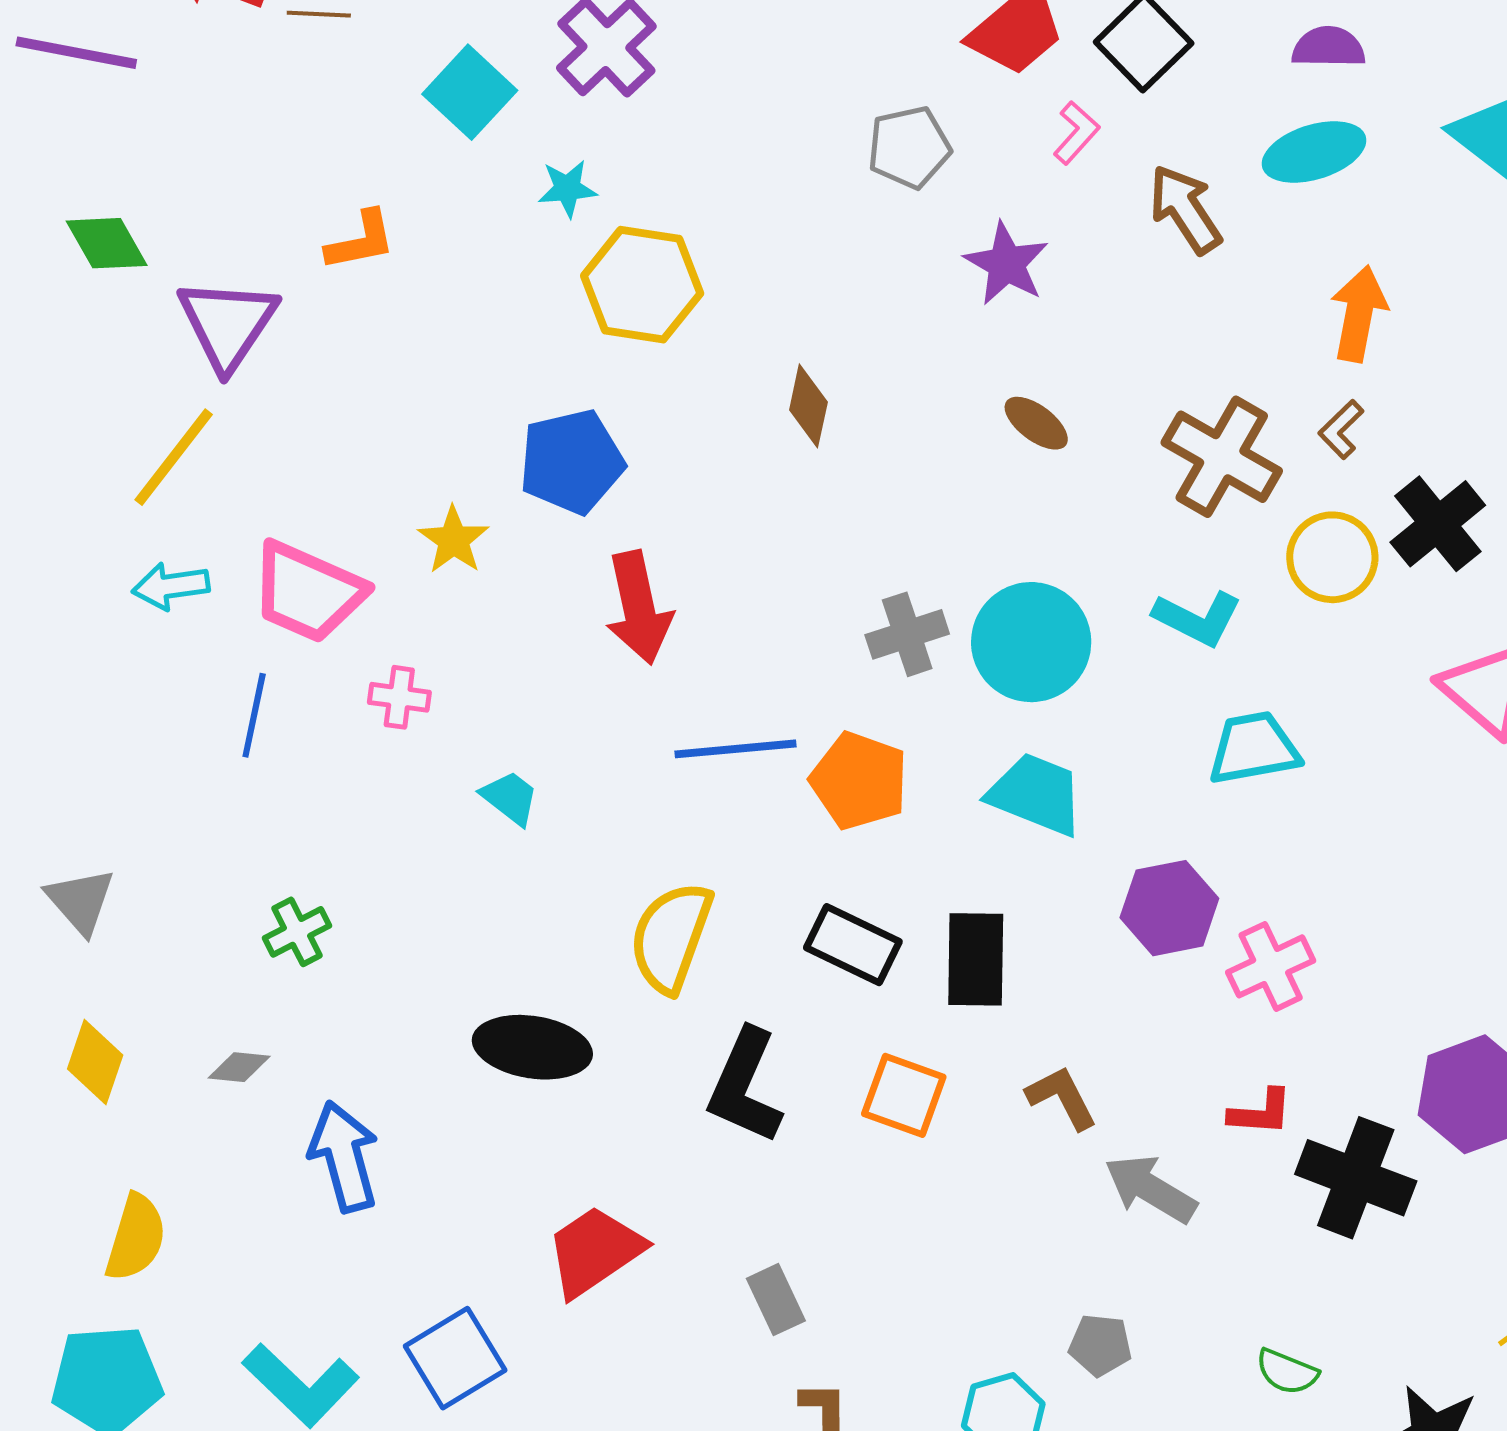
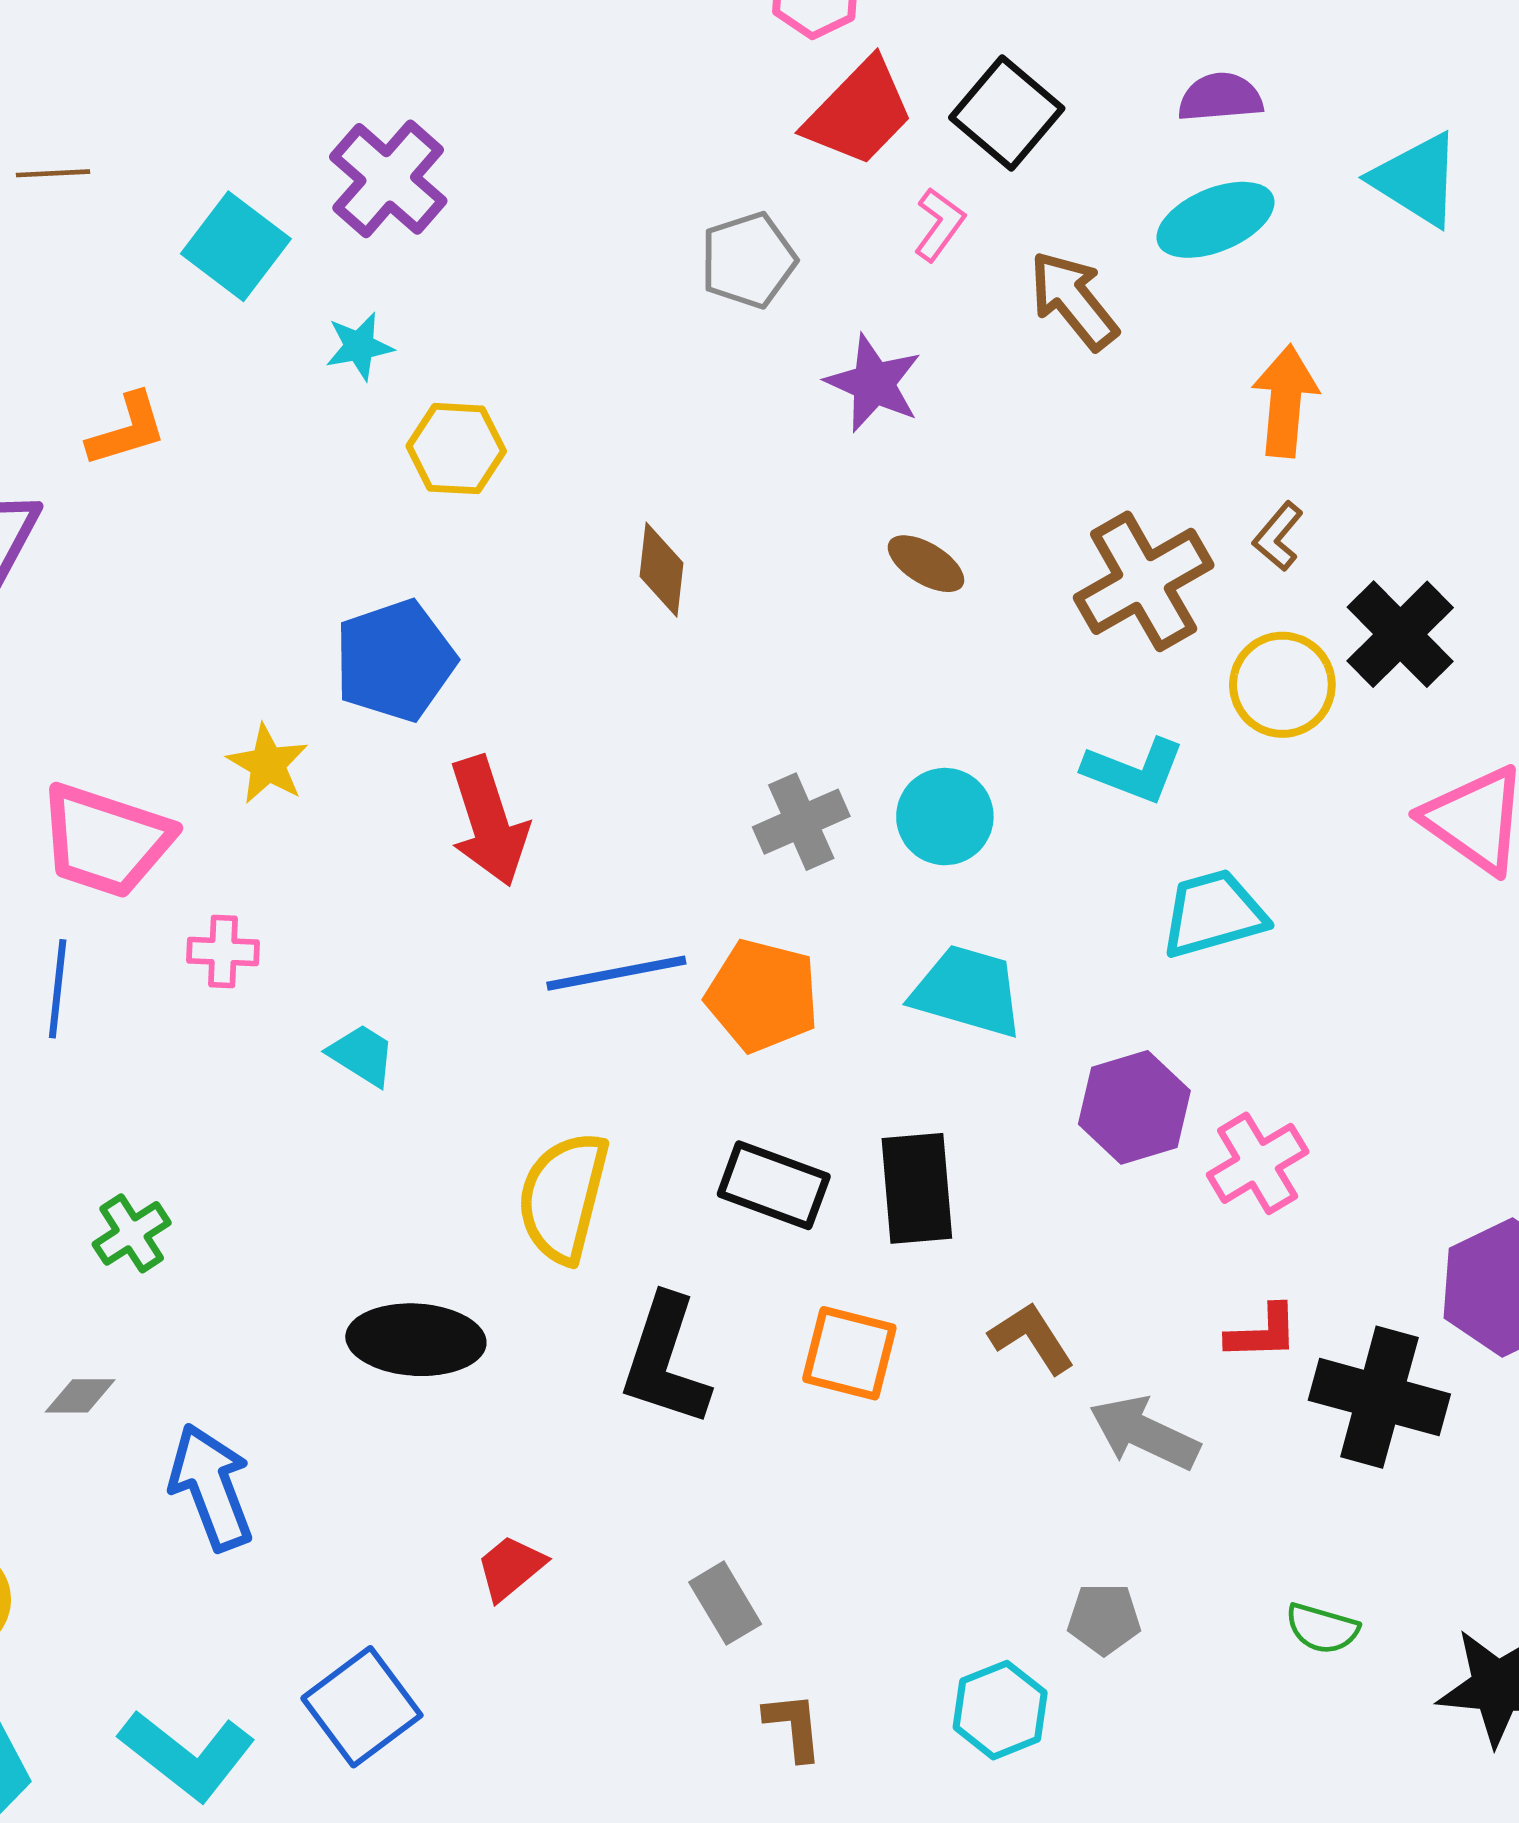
yellow hexagon: (642, 285) -> (456, 449), size x0.7
brown cross: (1222, 457) -> (1144, 581), turned 36
cyan circle: (1031, 642) -> (945, 817), size x0.7
red trapezoid: (595, 1251) -> (511, 1568), size x0.6

